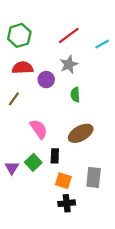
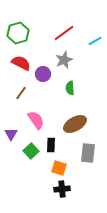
red semicircle: (23, 68) -> (21, 63), turned 30
brown line: (14, 99) -> (21, 93), moved
purple triangle: (12, 168) -> (11, 134), moved
gray rectangle: (94, 177) -> (88, 153), moved

